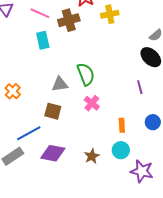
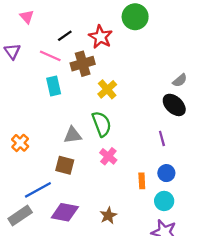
yellow cross: (110, 14) -> (107, 89), moved, turned -30
blue circle: (153, 122) -> (166, 173), moved
cyan circle: (121, 150) -> (164, 201), moved

